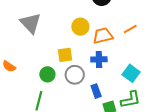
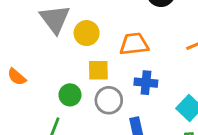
yellow circle: (80, 27) -> (87, 33), moved
orange trapezoid: (103, 36) -> (134, 44), moved

